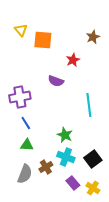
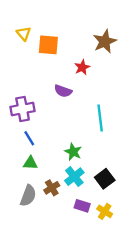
brown star: (93, 37) -> (105, 41), size x1.5
cyan cross: (66, 157) -> (74, 177), turned 30
purple rectangle: (73, 183) -> (82, 206), turned -32

